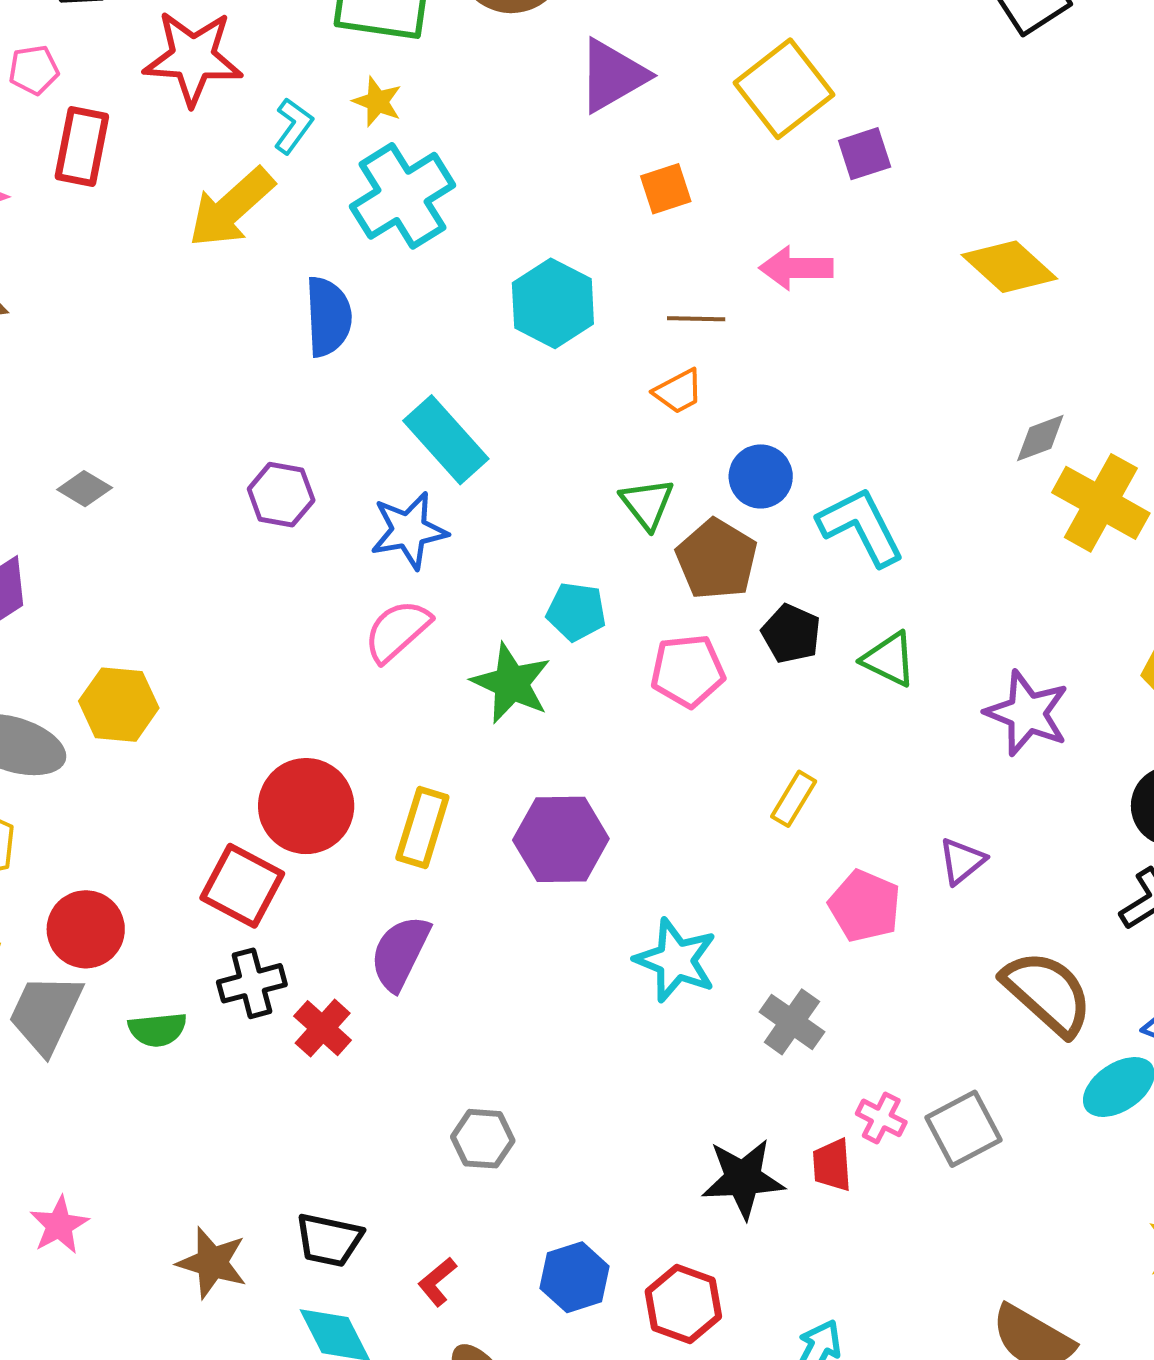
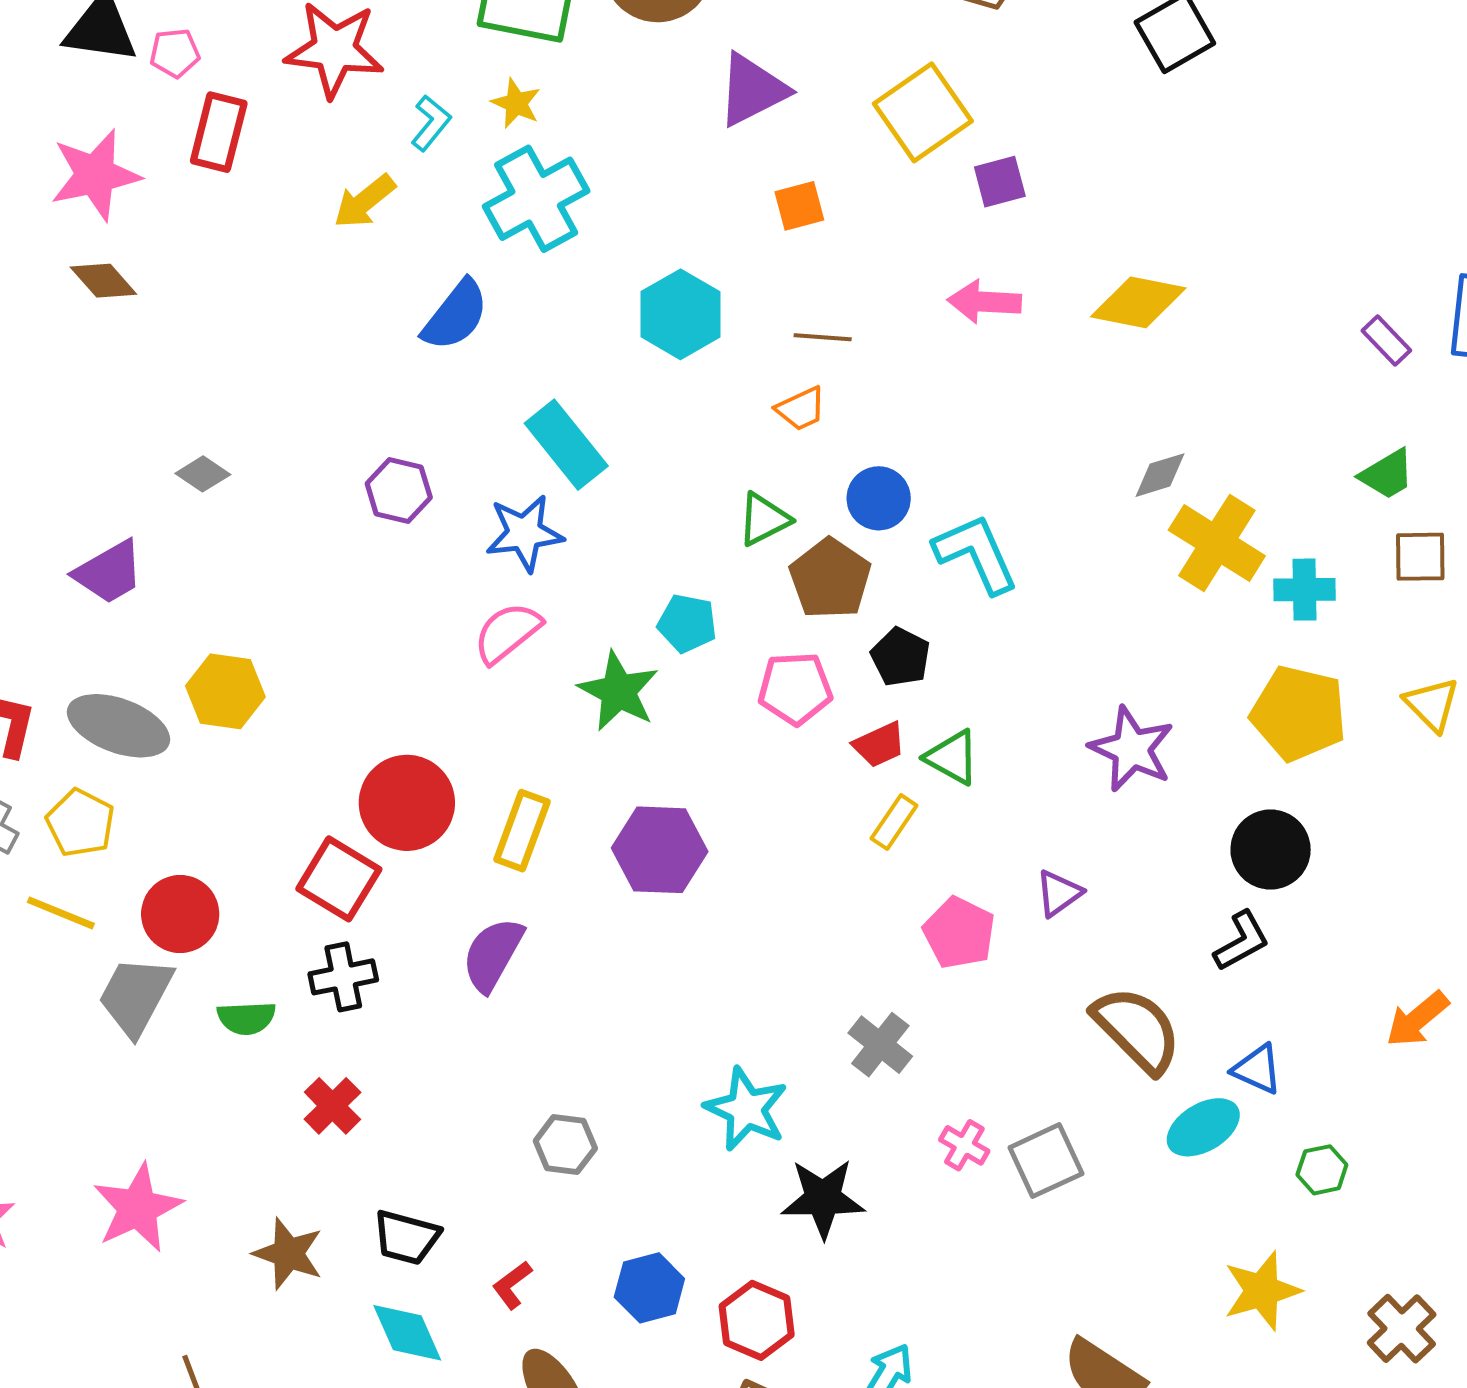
yellow arrow: (231, 208) -> (365, 201), size x0.7
yellow diamond: (1009, 267) -> (1138, 302), turned -34
pink arrow: (796, 268) -> (984, 302), moved
blue semicircle: (328, 317) -> (455, 315), turned 38
green triangle: (647, 504) -> (764, 519), turned 38
green triangle: (889, 659) -> (952, 757), moved
cyan star: (676, 960) -> (746, 1109), moved
red cross: (323, 1028) -> (332, 1106), moved
red trapezoid: (832, 1165) -> (879, 745), moved, turned -114
pink star: (59, 1225) -> (138, 1208), size x1.5

